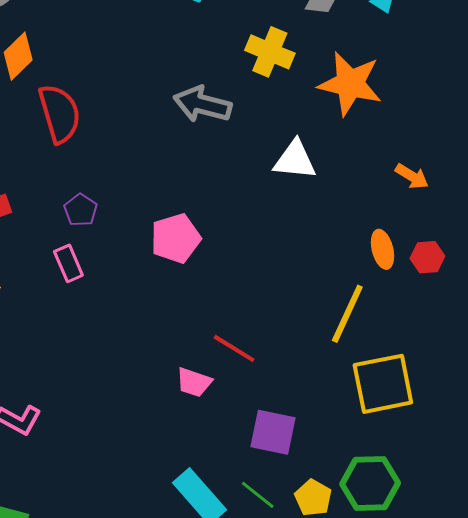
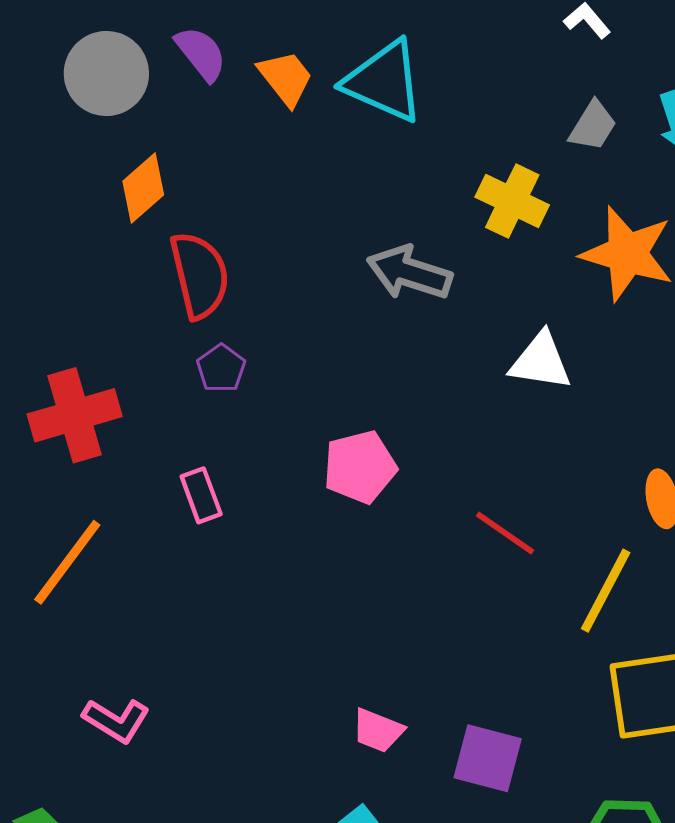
purple pentagon: (81, 210) -> (221, 368), moved
red line: (234, 348) -> (505, 533), moved
pink trapezoid: (194, 382) -> (378, 730), moved

